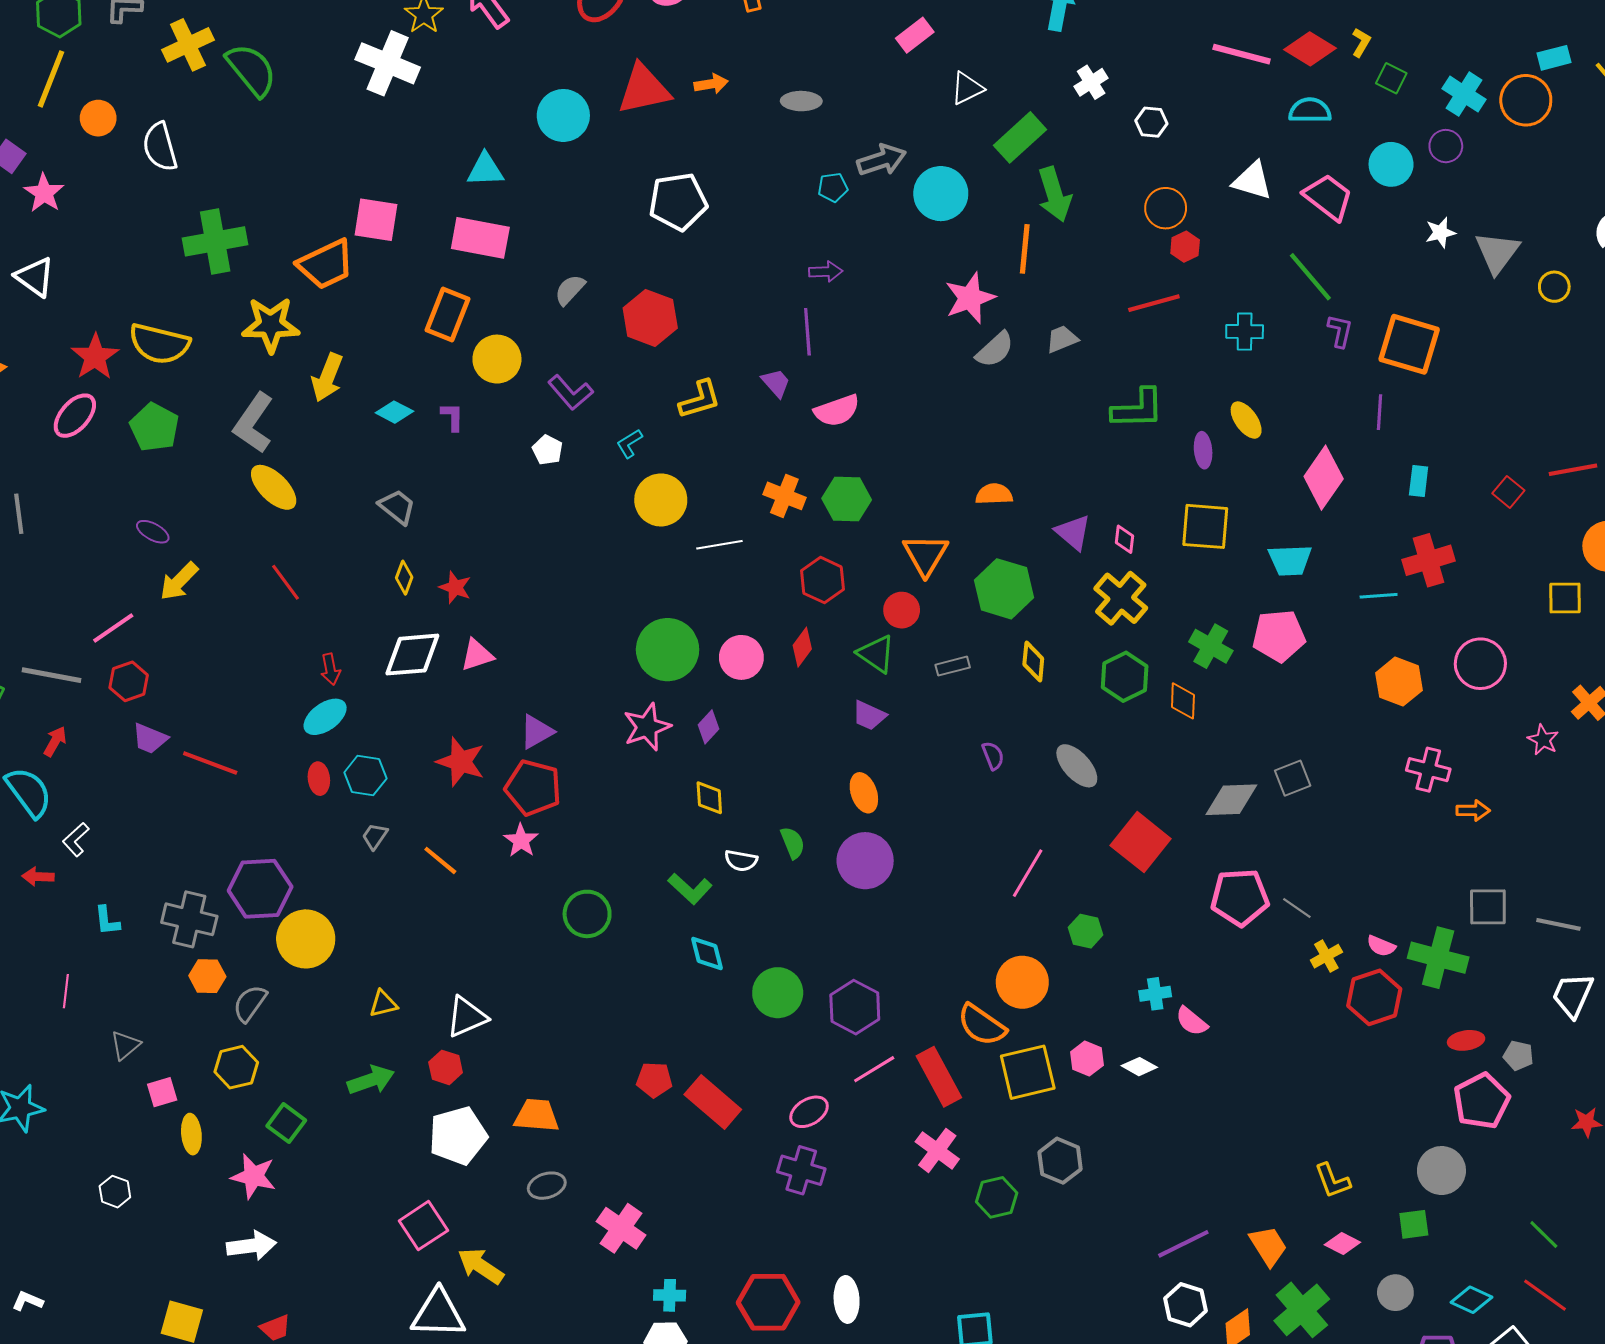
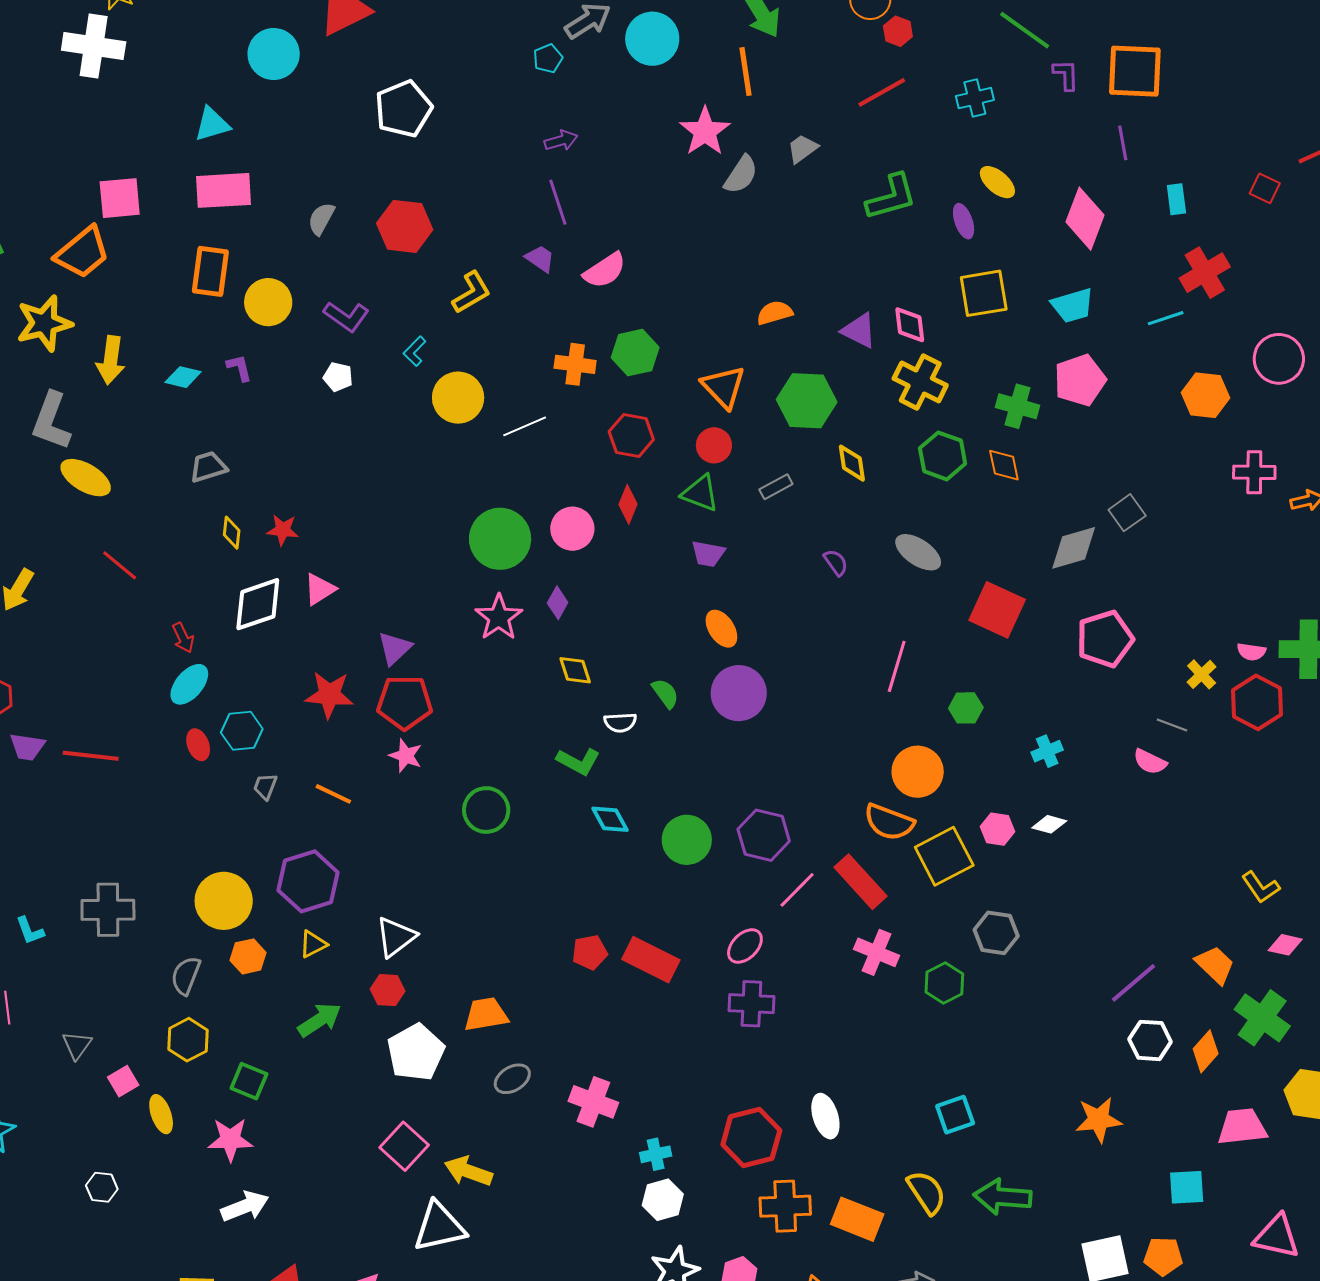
gray trapezoid: (397, 507) -> (208, 467), turned -42
pink diamond: (1124, 539) -> (910, 325), size x1.4
purple hexagon: (260, 889) -> (308, 881), moved
gray line: (1297, 908) -> (1172, 725), moved
orange hexagon: (207, 976) -> (248, 956), moved
pink semicircle: (1192, 1021) -> (1150, 762), moved

